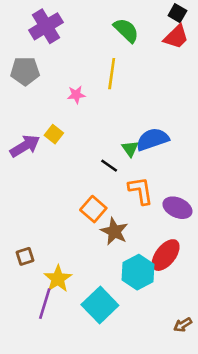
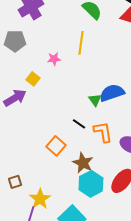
yellow square: (54, 134) -> (33, 79), moved
black line: (109, 166) -> (79, 124), moved
orange square: (93, 209) -> (56, 146), moved
cyan hexagon: (138, 272) -> (91, 184), moved

